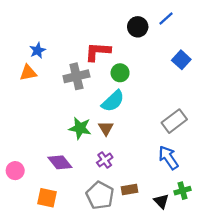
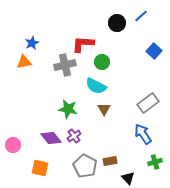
cyan semicircle: (113, 101) -> (96, 86), turned 70
brown triangle: (106, 128) -> (104, 109), moved
purple cross: (105, 160) -> (74, 136), moved
black triangle: (161, 201) -> (128, 178), moved

